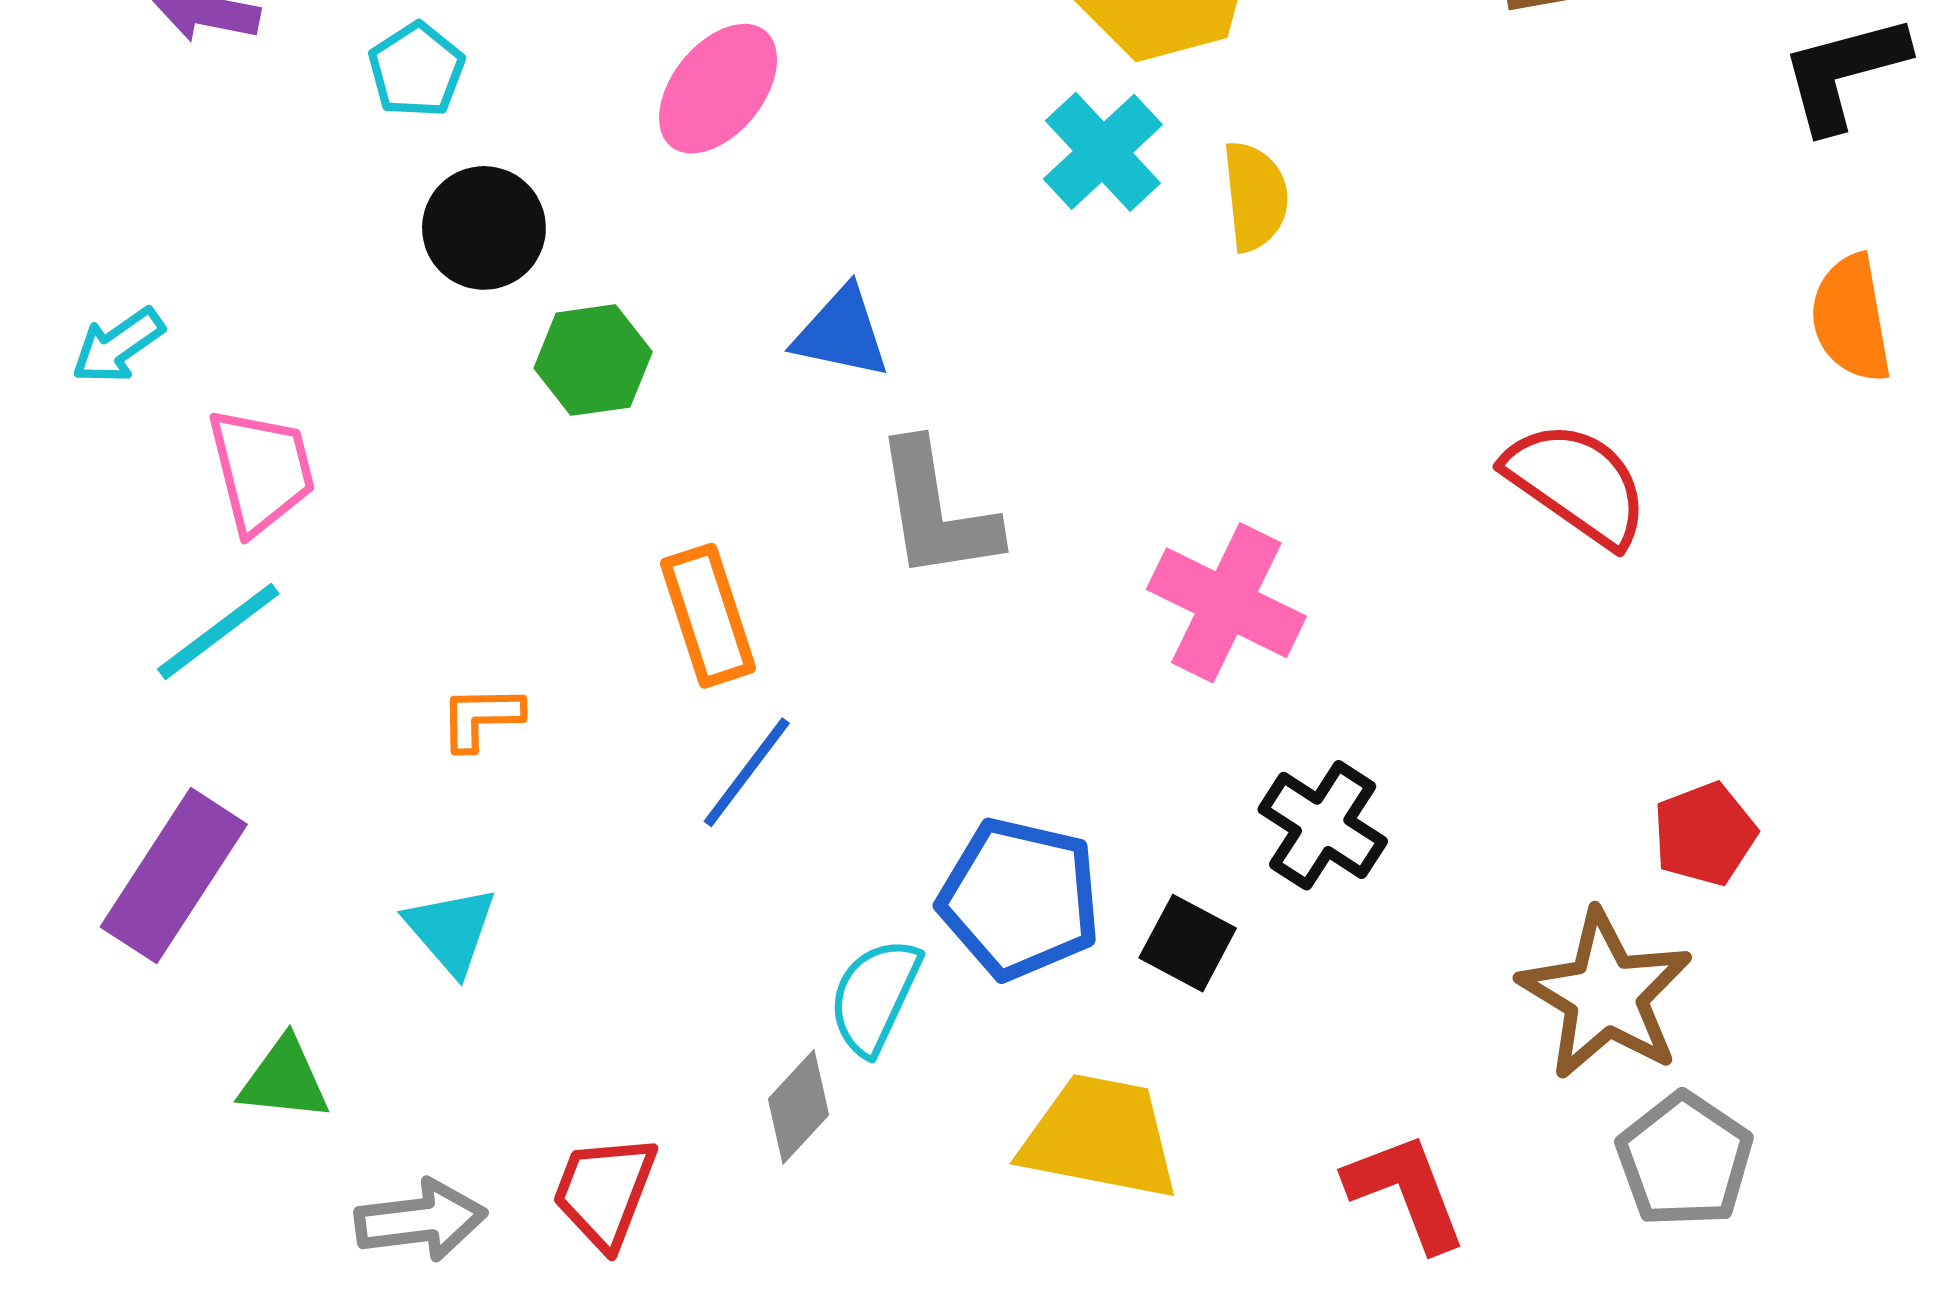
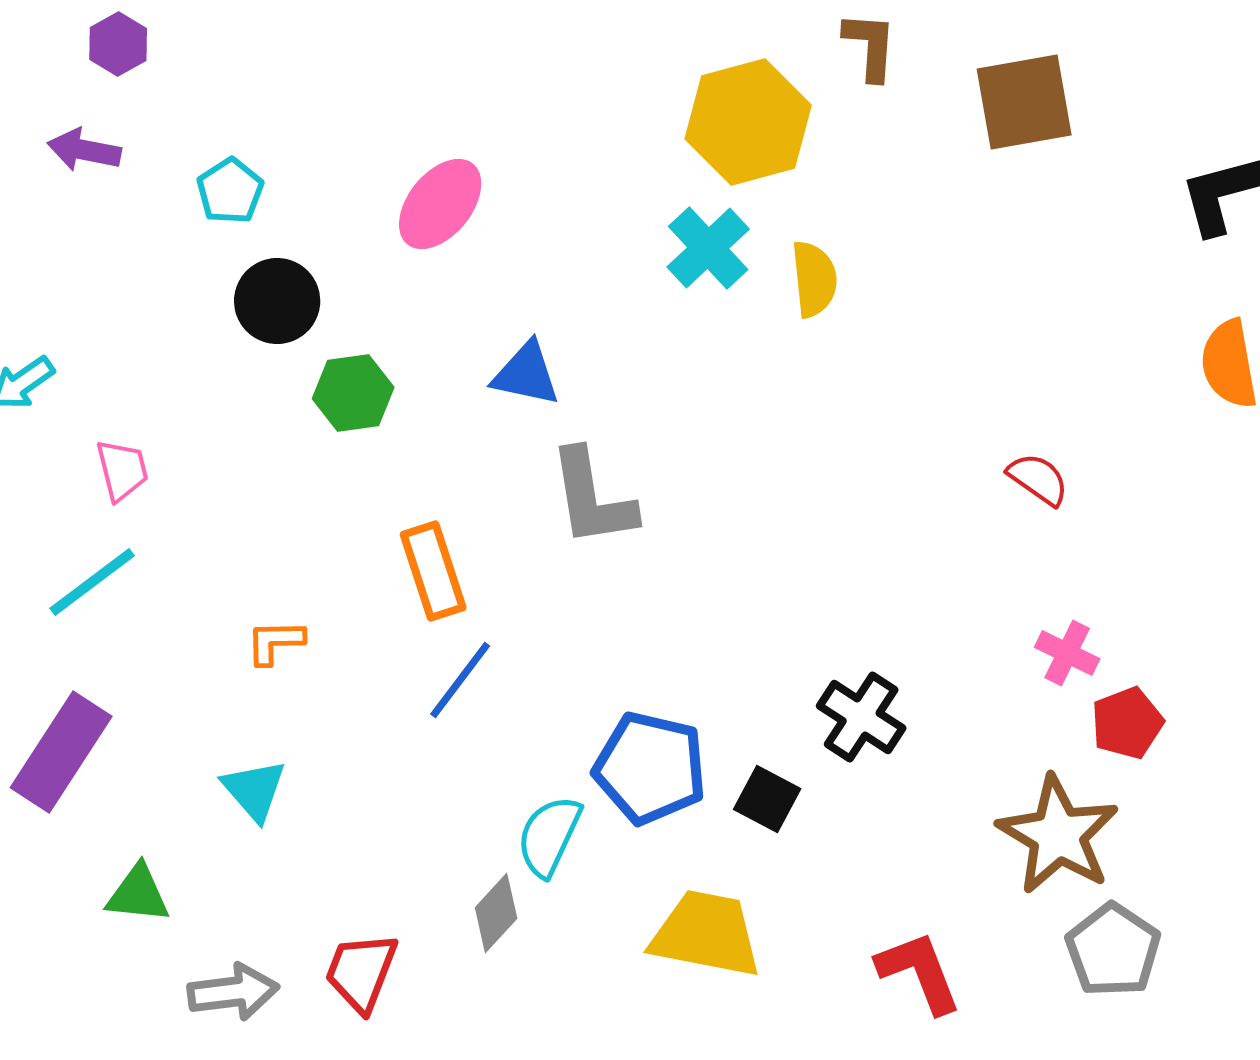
pink trapezoid: (261, 471) -> (122, 470), size x0.7
red semicircle: (1577, 484) -> (1038, 479), size x0.6
pink cross: (1226, 603) -> (1067, 653), moved, size x0.6

